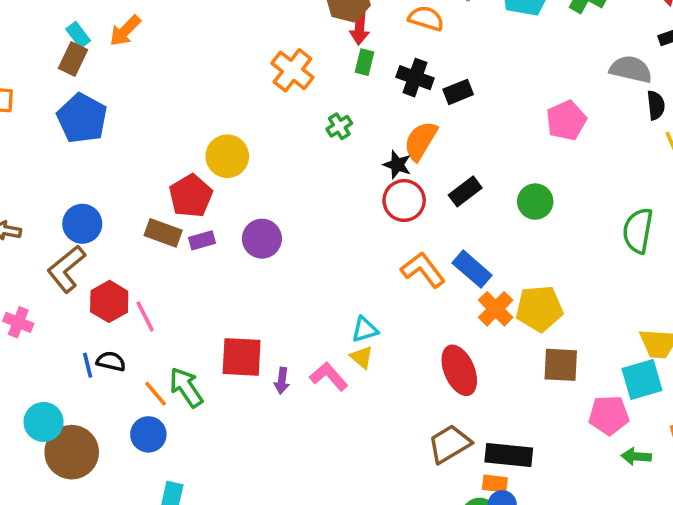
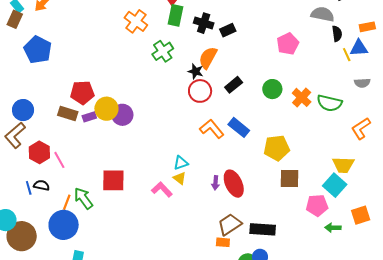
green rectangle: (364, 62) -> (175, 15), size x1.5
blue pentagon: (82, 118) -> (38, 50), moved
green cross: (339, 126) -> (163, 51), size x1.5
yellow circle: (227, 156) -> (106, 109), moved
red pentagon: (191, 196) -> (82, 93), turned 30
green semicircle: (638, 231) -> (330, 103), turned -85
orange cross: (496, 309) -> (302, 97), moved
cyan square: (642, 379) -> (335, 185), turned -30
purple arrow: (282, 381) -> (215, 183), moved
orange line: (156, 394) -> (67, 202), turned 63
blue circle: (148, 434) -> (64, 225), size x1.5
orange rectangle: (495, 484) -> (223, 242), moved

